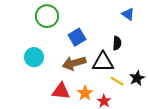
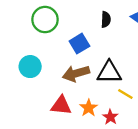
black semicircle: (117, 43) -> (106, 20), moved

